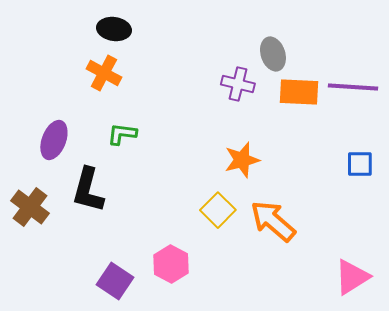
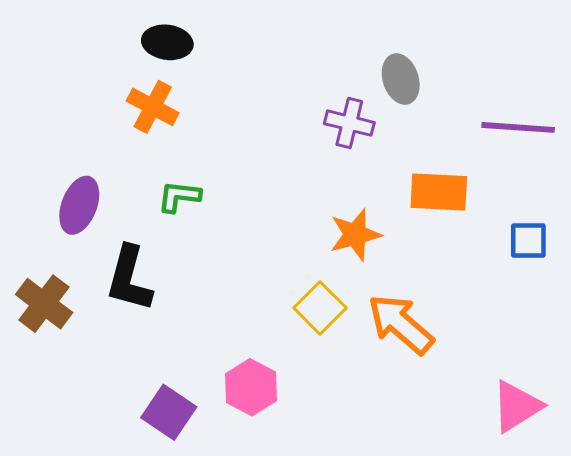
orange rectangle: (299, 92) -> (439, 192), moved

